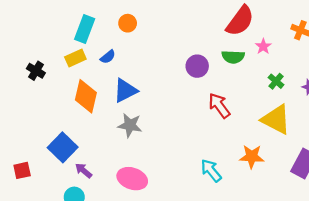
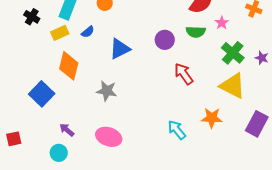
black cross: (36, 71) -> (32, 17), moved
green cross: (276, 81) -> (233, 53), size x1.6
blue triangle: (125, 90) -> (120, 49), moved
blue square: (63, 147) -> (42, 94), moved
red square: (22, 170) -> (14, 139), moved

